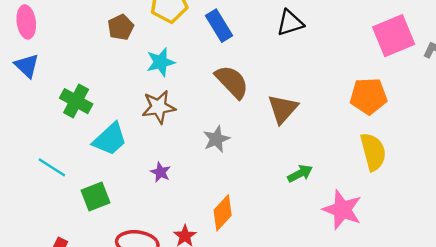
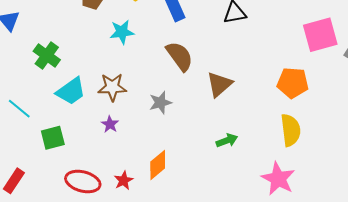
brown star: (159, 107) -> (112, 87), moved
pink star: (342, 210) -> (278, 179), moved

